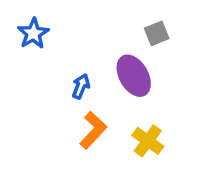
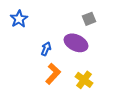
purple ellipse: (134, 76) -> (76, 43), turned -35

